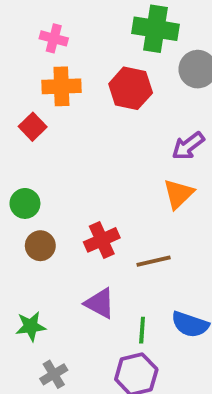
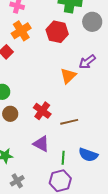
orange cross: (61, 86) -> (21, 31), turned -30
orange triangle: (179, 194) -> (68, 76), moved
red cross: (102, 240) -> (42, 111), turned -30

